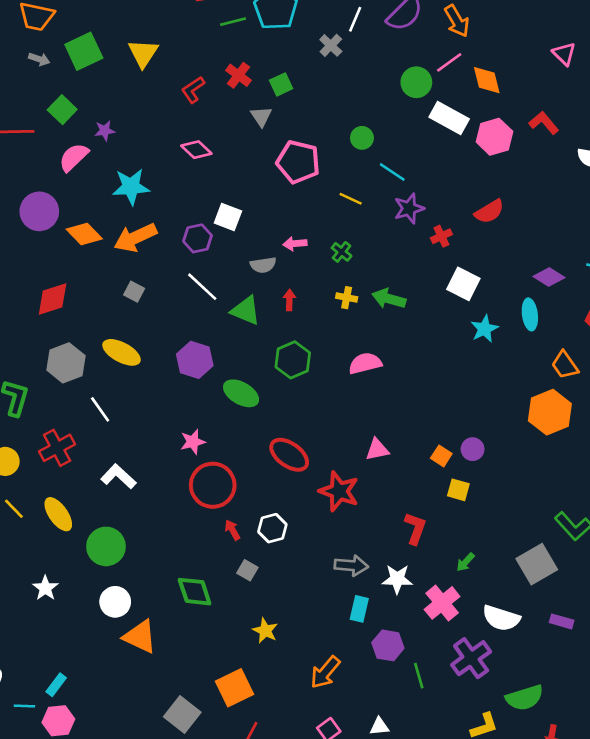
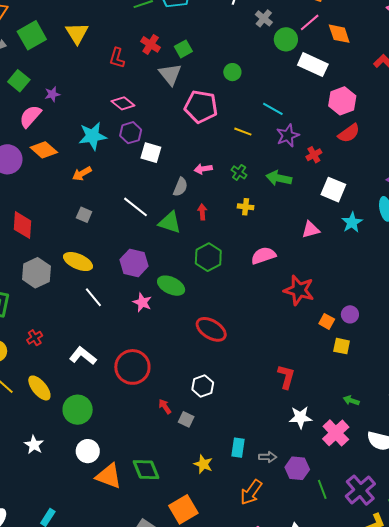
gray cross: (331, 45) -> (264, 18), moved
red L-shape: (193, 90) -> (117, 58), turned -35
gray triangle: (261, 116) -> (170, 74), size x1.4
pink hexagon: (494, 137) -> (342, 101), moved
green circle: (362, 138) -> (232, 72), moved
cyan star: (131, 187) -> (92, 136), moved
orange diamond: (84, 234) -> (44, 150), moved
orange arrow: (135, 238) -> (82, 174), size x0.6
purple hexagon: (198, 238) -> (131, 133), moved
gray semicircle: (263, 265) -> (180, 187), turned -54
red diamond: (53, 299) -> (23, 225), turned -64
green arrow: (389, 299) -> (279, 178), moved
white line: (100, 409) -> (93, 297), moved
pink star: (193, 442) -> (142, 302), moved, turned -30
red cross: (57, 448) -> (35, 338), size x0.6
pink triangle: (377, 450) -> (311, 230), moved
red circle: (213, 485) -> (132, 367), moved
red star: (339, 491) -> (299, 290), moved
red L-shape: (415, 528) -> (286, 377), moved
red arrow: (232, 530) -> (165, 406), moved
green arrow: (466, 562) -> (351, 401), turned 70
gray arrow: (351, 566) -> (268, 457), moved, size x0.7
green diamond: (195, 592) -> (146, 470), moved
cyan rectangle: (359, 609) -> (238, 448), moved
purple cross: (471, 658) -> (360, 490), moved

